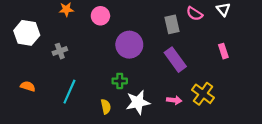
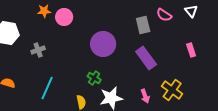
pink circle: (100, 16) -> (64, 17), moved
green cross: (120, 81) -> (94, 78), turned 32
pink arrow: (174, 100) -> (145, 96), turned 64

